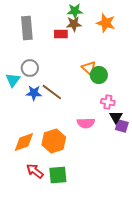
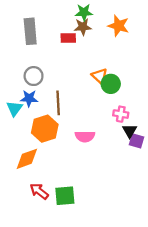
cyan triangle: (13, 80) -> (15, 108), moved
brown line: (52, 92) -> (58, 103), turned 50
blue star: (34, 93) -> (29, 98), moved
pink semicircle: (86, 123) -> (85, 136), moved
orange hexagon: (54, 141) -> (45, 129), moved

